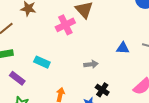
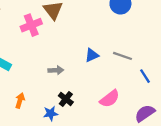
blue triangle: (123, 48) -> (92, 55), turned -32

